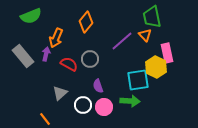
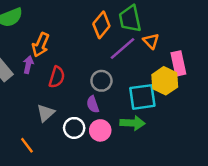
green trapezoid: (152, 17) -> (130, 19), moved
orange diamond: (86, 22) -> (101, 25), moved
gray circle: (90, 59) -> (101, 81), moved
red semicircle: (69, 64) -> (57, 77), turned 78

